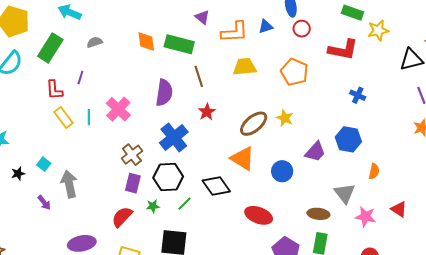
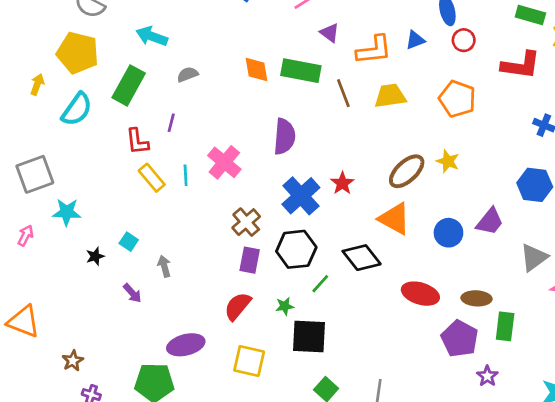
brown line: (199, 76) -> (343, 93), moved
red star: (207, 112) -> (342, 183), moved
purple trapezoid: (315, 152) -> (490, 221), moved
gray arrow: (69, 184) -> (164, 266), size x0.6
gray triangle: (345, 193) -> (534, 258), turned 35
green star: (153, 206) -> (285, 306), moved
brown ellipse: (318, 214) -> (477, 298), moved

